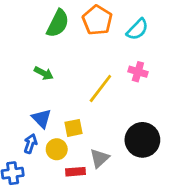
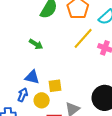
yellow line: (100, 88) -> (83, 38), moved
blue triangle: (42, 118) -> (32, 77), turned -35

